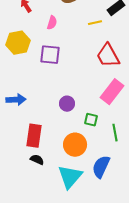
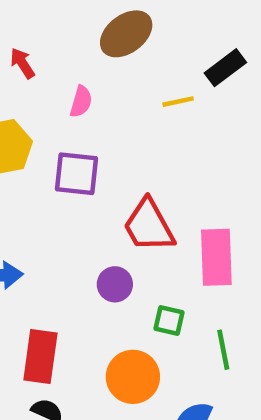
red trapezoid: (108, 56) -> (149, 226), moved
pink rectangle: (112, 92) -> (216, 257), turned -40

